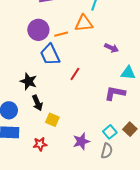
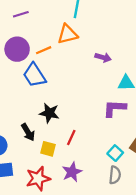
red line: (75, 74) -> (71, 138), moved
black star: (28, 81) -> (49, 113), moved
purple star: (81, 141) -> (72, 172), moved
red star: (40, 144) -> (38, 179), size x1.5

